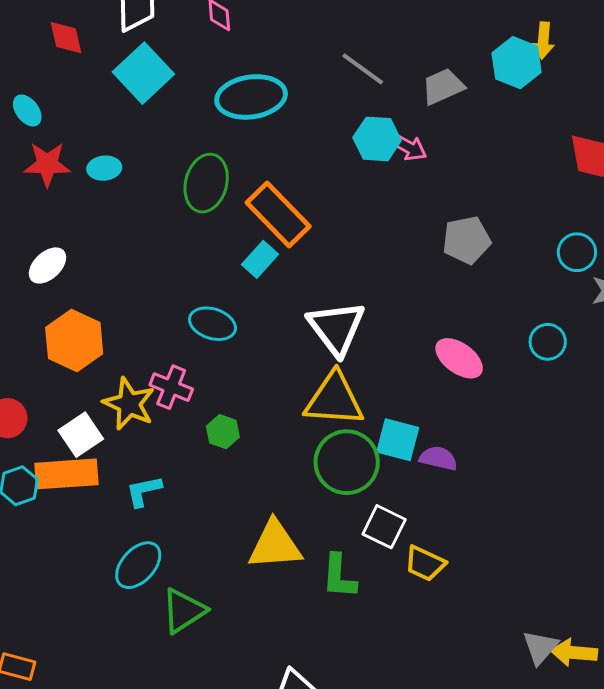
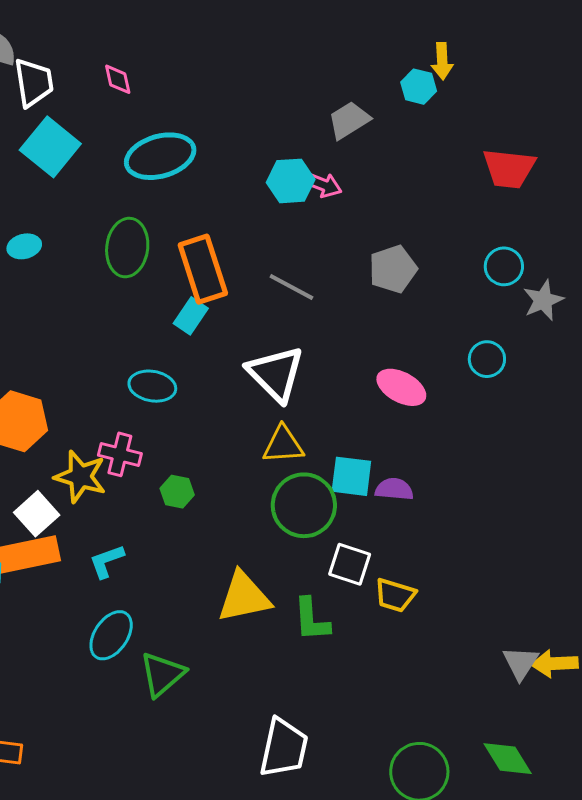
cyan hexagon: (517, 63) -> (419, 87), size x0.7
gray line: (363, 69) -> (291, 287), moved
orange rectangle: (278, 215) -> (203, 269), turned 34
yellow triangle: (334, 399) -> (283, 445), size x0.7

